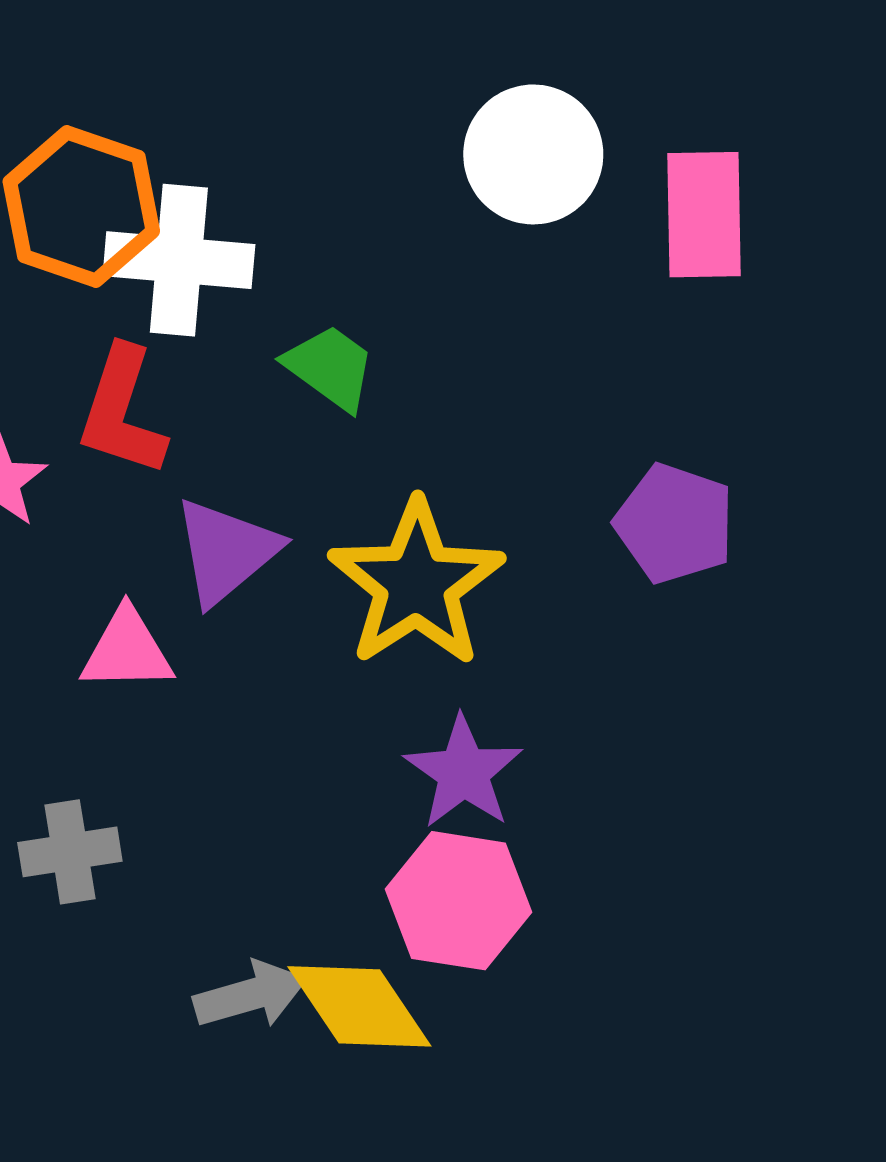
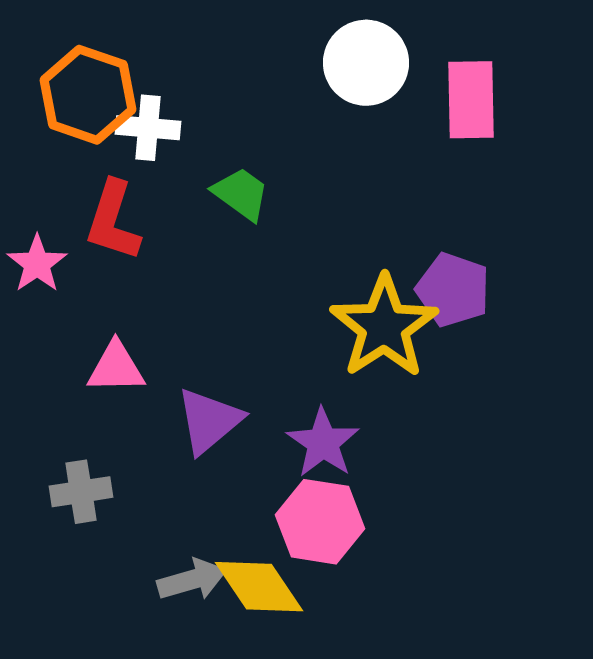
white cross: (179, 260) -> (148, 128), size x0.7
purple triangle: (226, 551) -> (209, 421), moved
yellow star: (416, 584) -> (384, 327), moved

